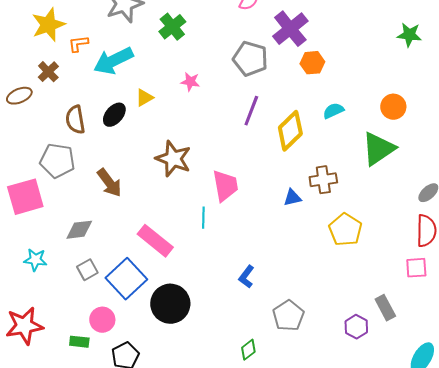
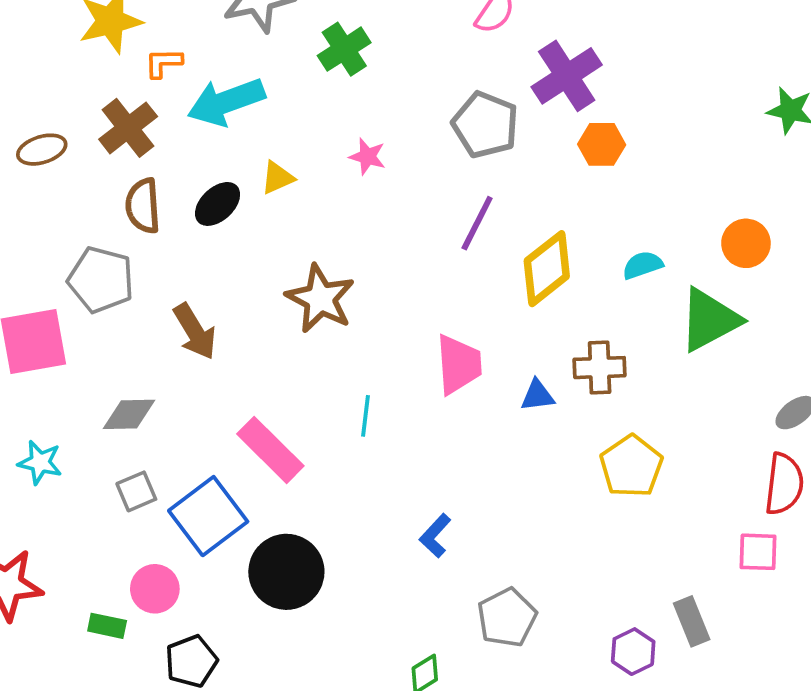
brown cross: (48, 72) -> (128, 128), moved, size x1.4
cyan semicircle: (333, 111) -> (643, 265), moved
pink trapezoid: (225, 186) -> (459, 364), moved

